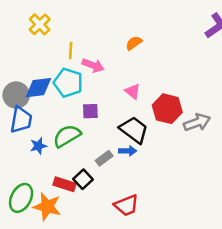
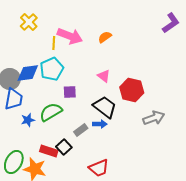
pink arrow: (93, 65) -> (70, 36), moved, size x1.4
cyan pentagon: (68, 83) -> (52, 69), turned 30
gray arrow: (197, 122) -> (154, 118), moved

